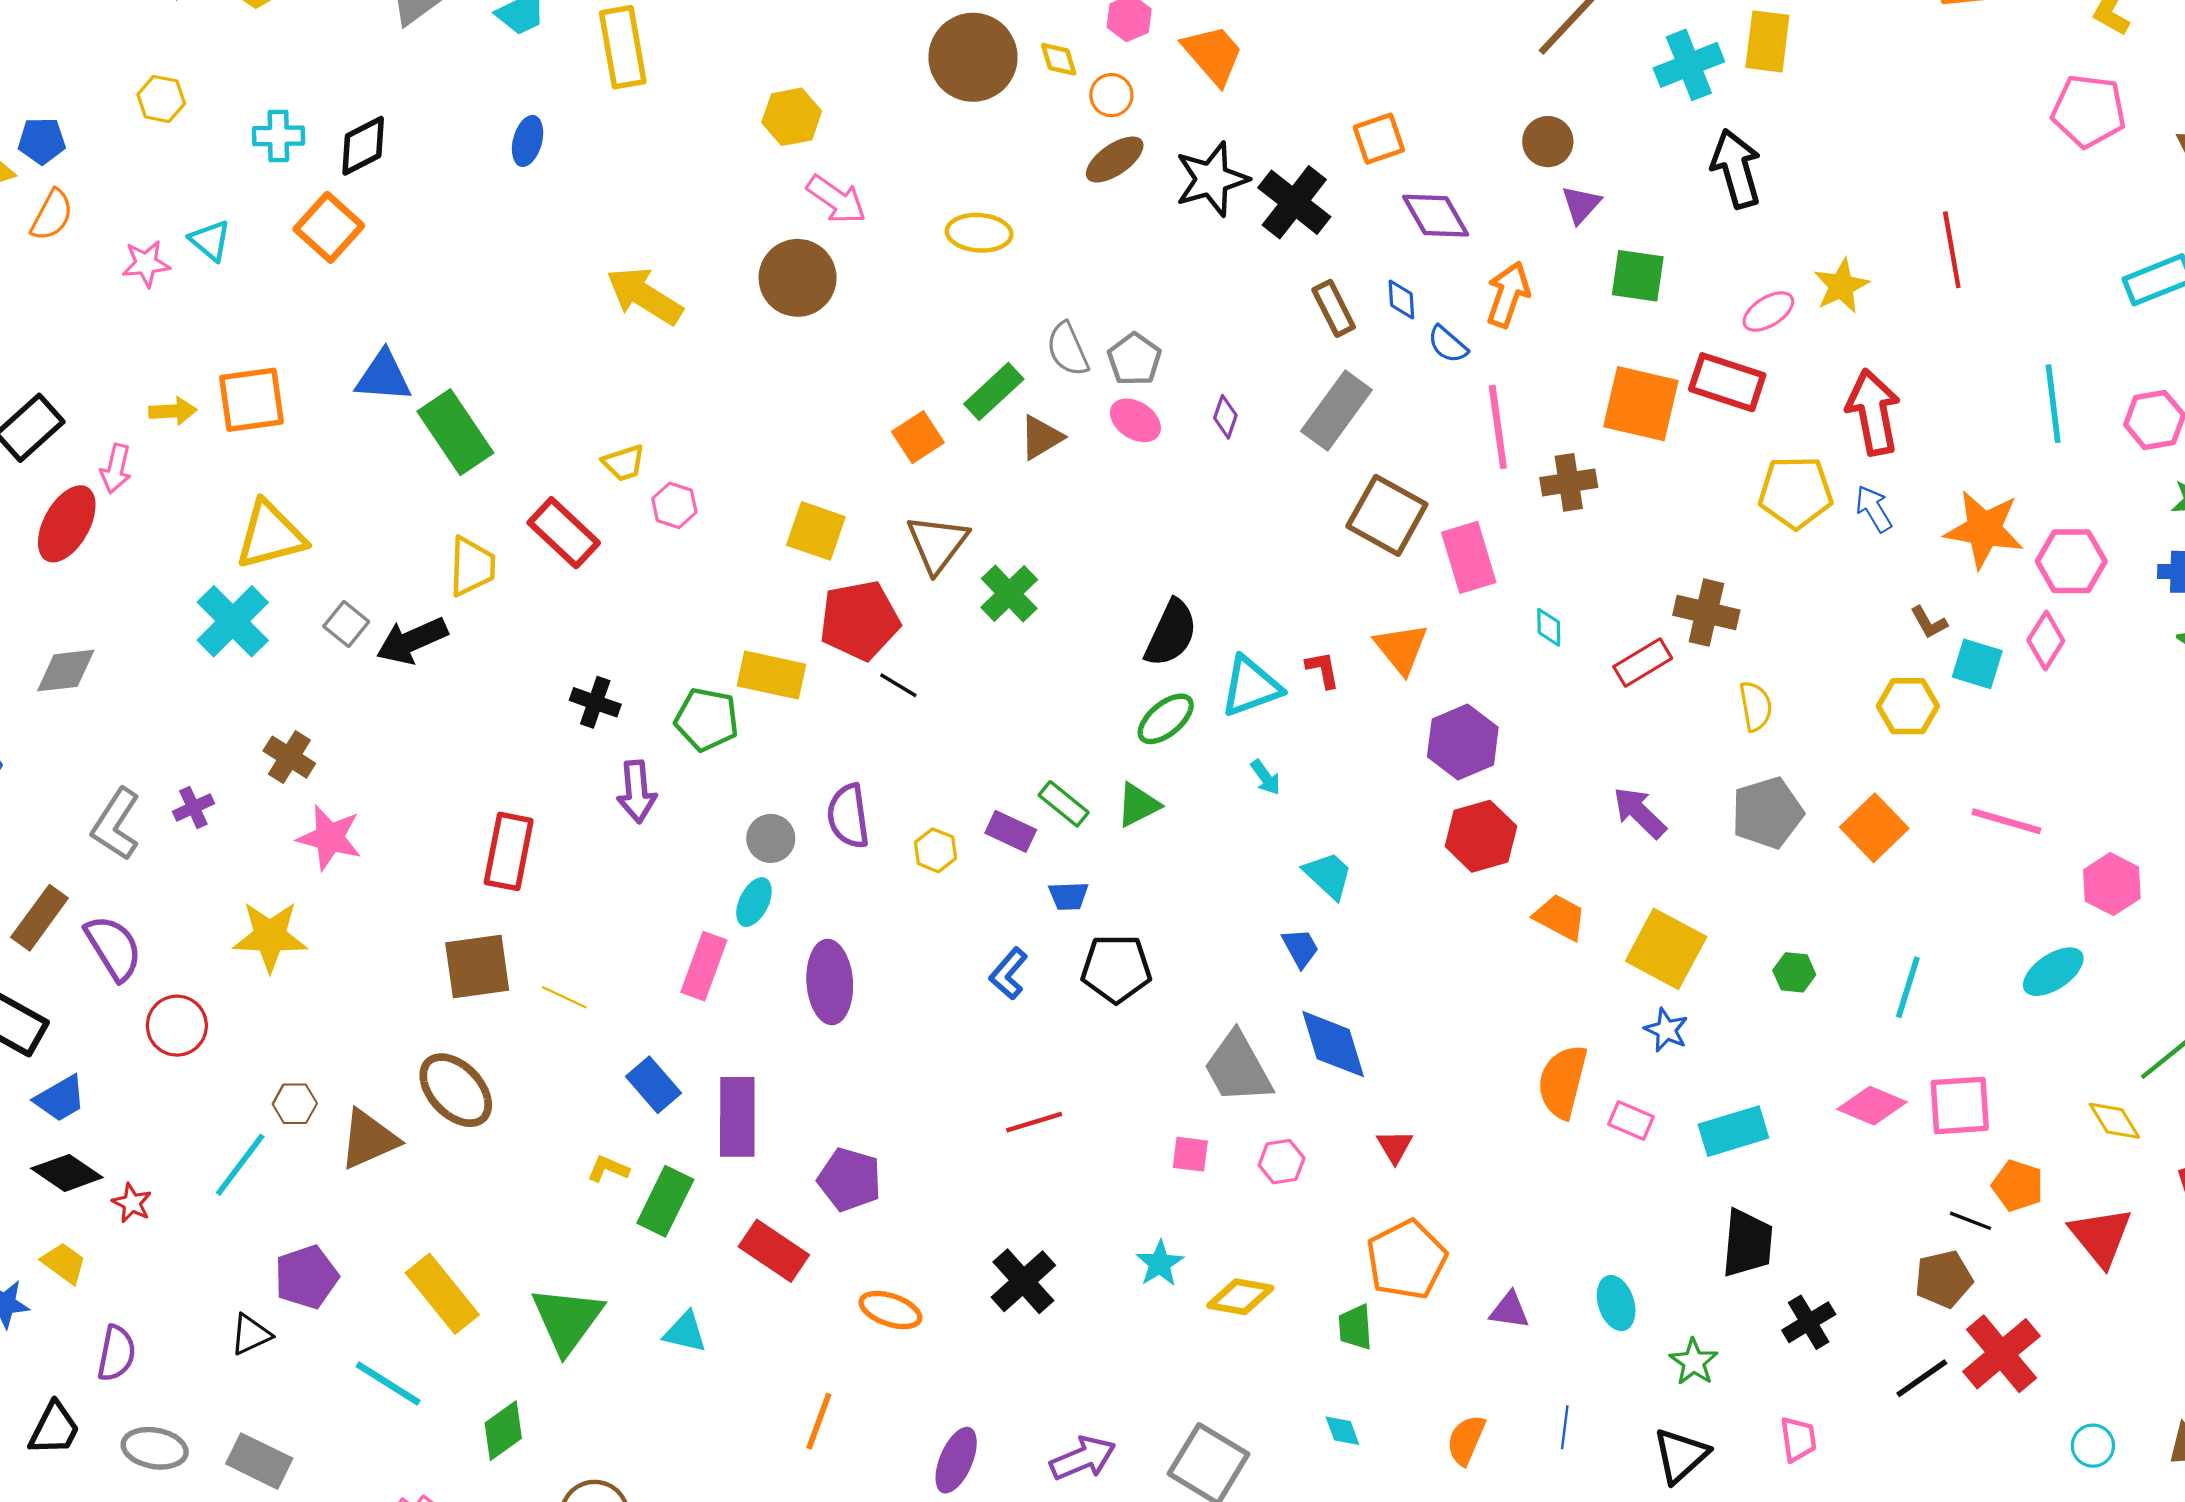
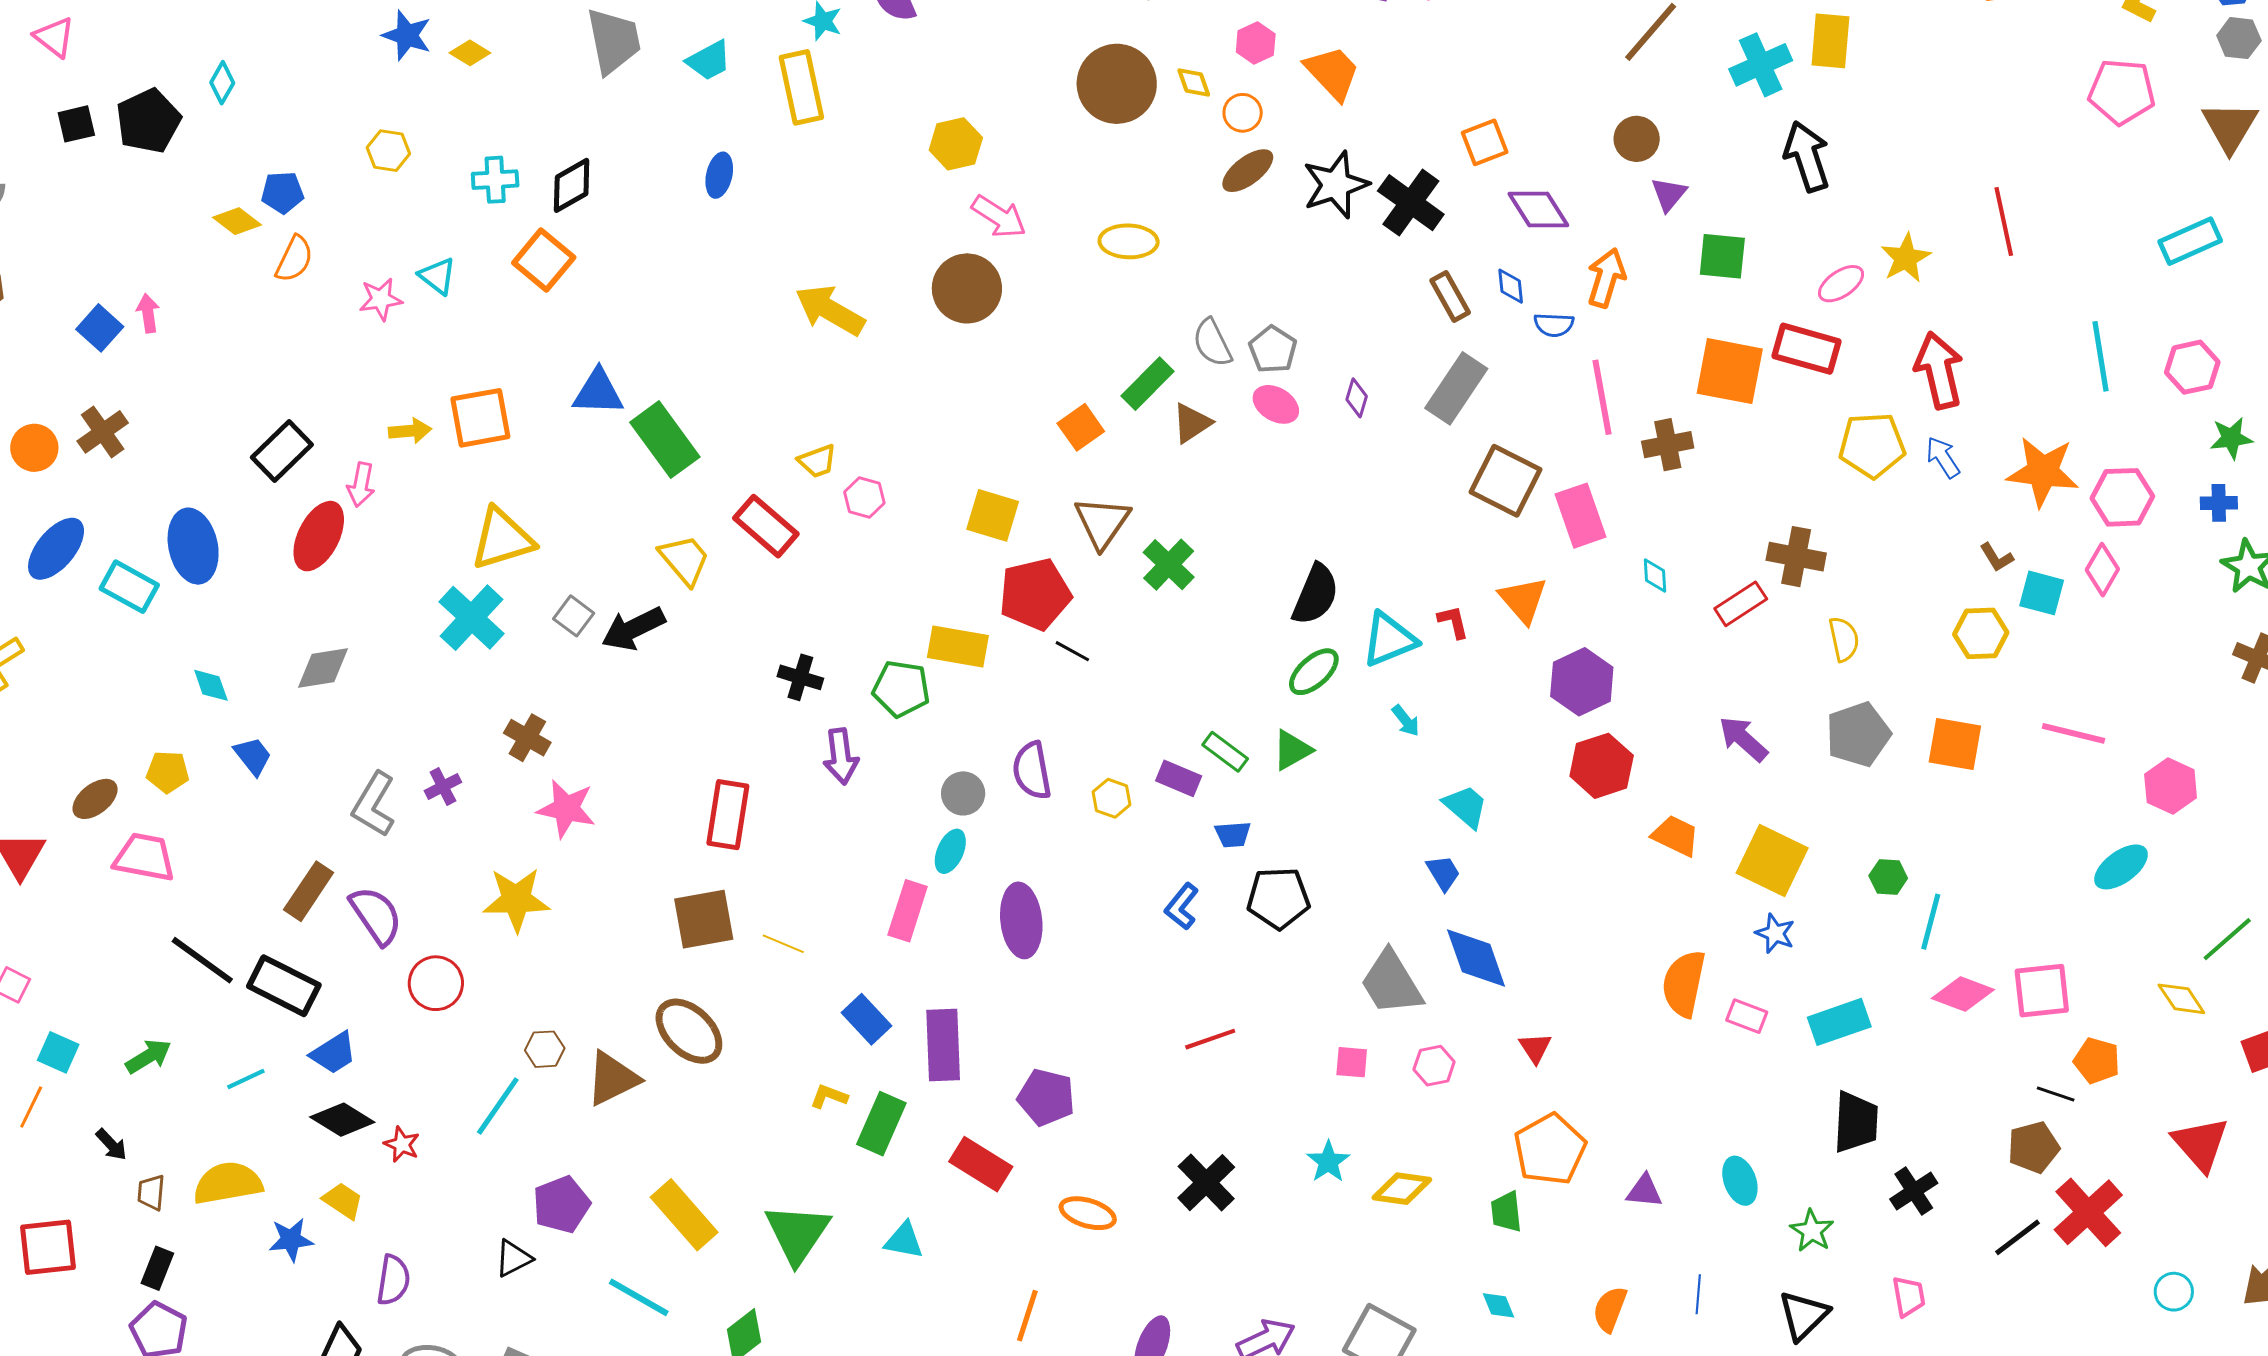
blue semicircle: (1448, 344) -> (1554, 325), turned -36
yellow trapezoid: (472, 566) -> (685, 560), turned -40
orange square: (1874, 828) -> (1955, 744), turned -34
cyan line: (1908, 987) -> (1931, 922), moved
red triangle: (2101, 1237) -> (2201, 1144), moved

